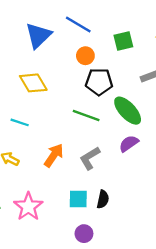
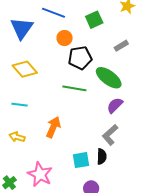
gray L-shape: (90, 158) -> (110, 135), moved

